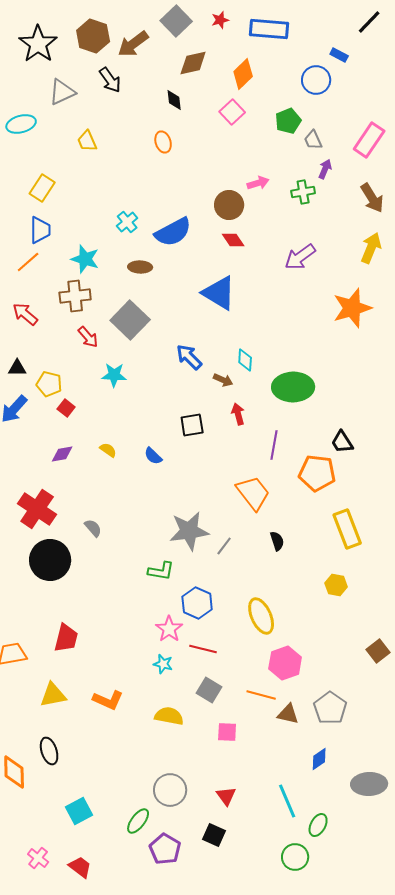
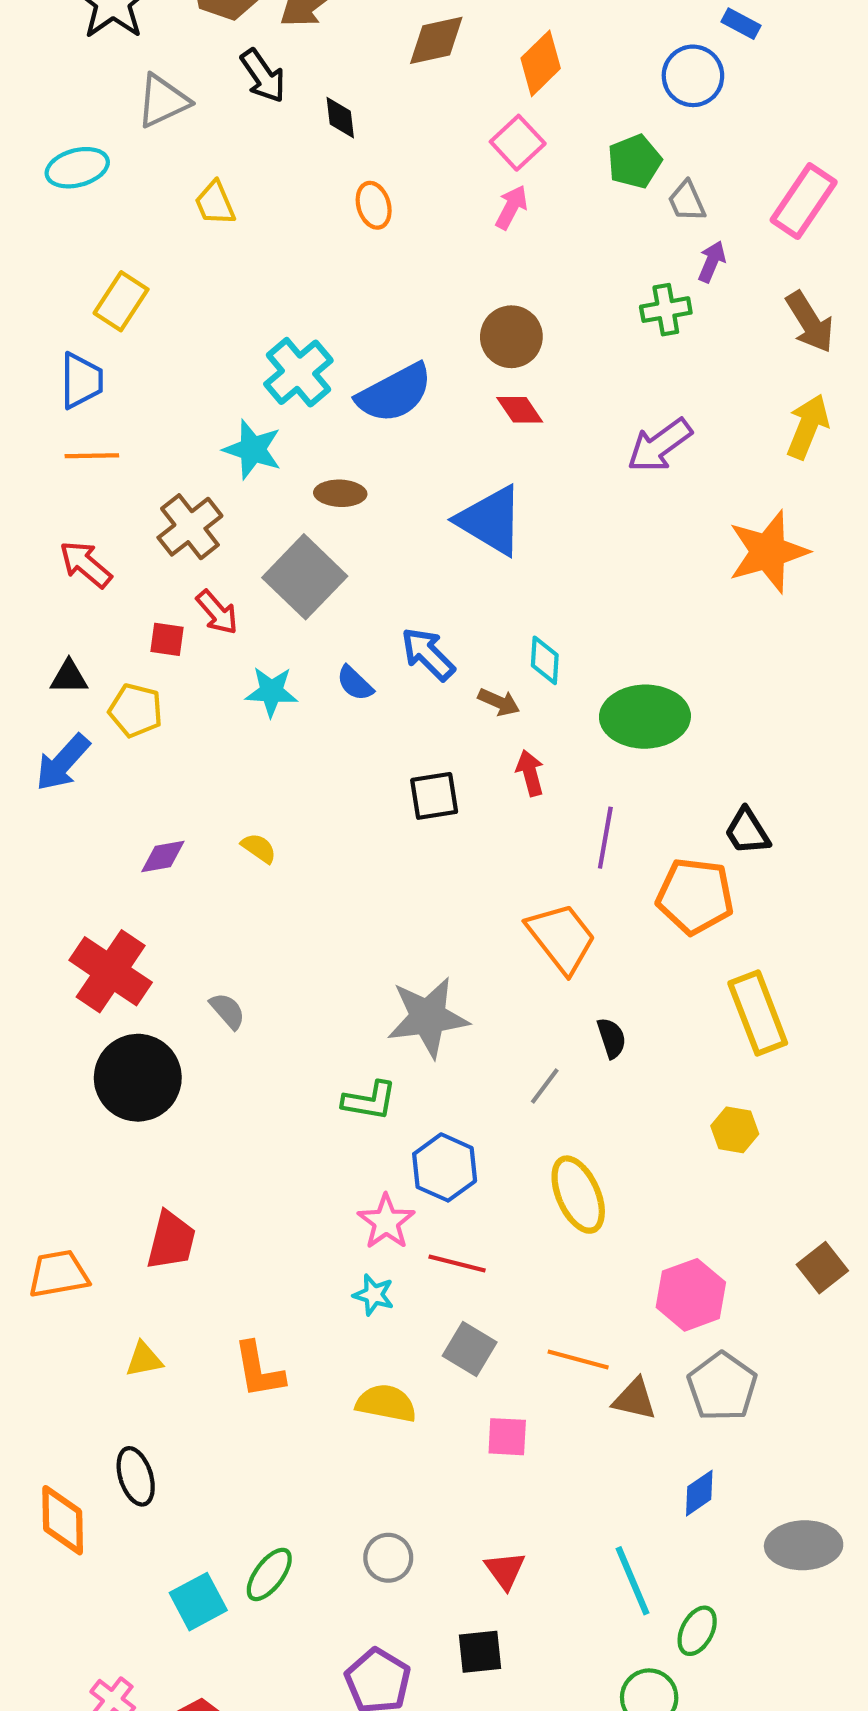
black diamond: (174, 100) -> (340, 118), moved
pink arrow: (258, 183) -> (511, 207), moved, turned -45
cyan cross: (127, 222) -> (298, 372), size x1.5
blue trapezoid: (40, 230) -> (81, 381), moved
cyan star: (85, 259) -> (253, 449), moved
orange line: (28, 262) -> (92, 456), turned 40
brown ellipse: (140, 267) -> (340, 493), moved
brown cross: (75, 296) -> (190, 527), turned -32
red square: (66, 408) -> (167, 639), moved, turned -30
blue semicircle: (153, 456) -> (355, 683), moved
gray line: (224, 546) -> (545, 1086), moved
pink hexagon: (285, 663) -> (691, 1295), moved
yellow triangle: (53, 695) -> (144, 1359), size x0.7
orange L-shape: (108, 700) -> (259, 1370), turned 56
gray circle: (170, 790) -> (388, 1558), size x0.7
green ellipse: (138, 821) -> (269, 1574), moved
black square: (214, 835) -> (480, 1652), turned -30

